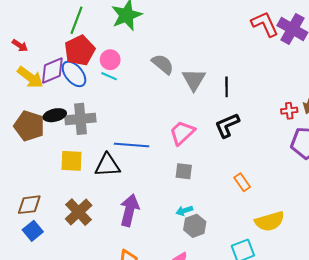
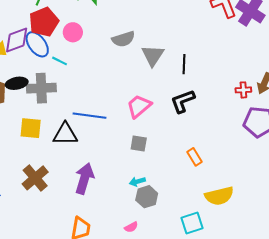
gray semicircle: (163, 64) -> (123, 39), turned 120
cyan line: (109, 76) -> (59, 61), moved

